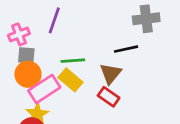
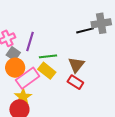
purple line: (54, 20) -> (30, 42), moved
black line: (126, 49) -> (85, 30), moved
gray square: (26, 55) -> (13, 54), turned 32

